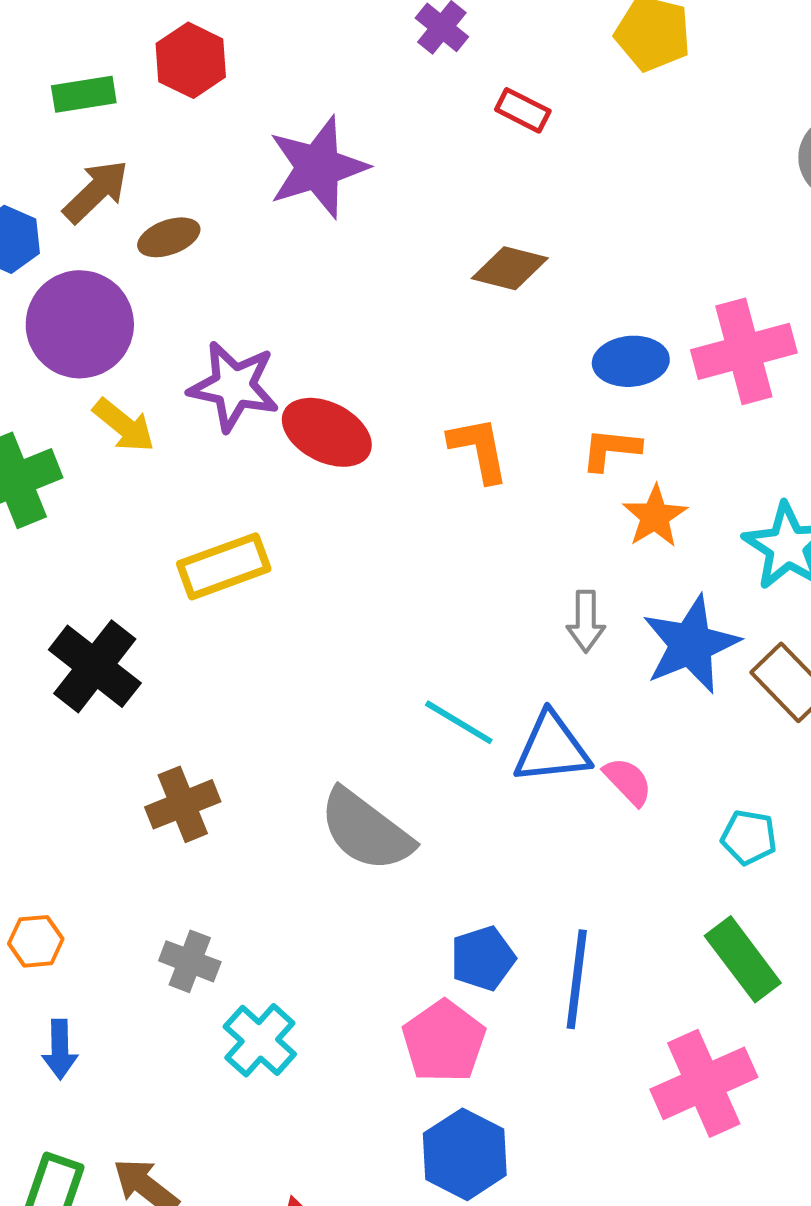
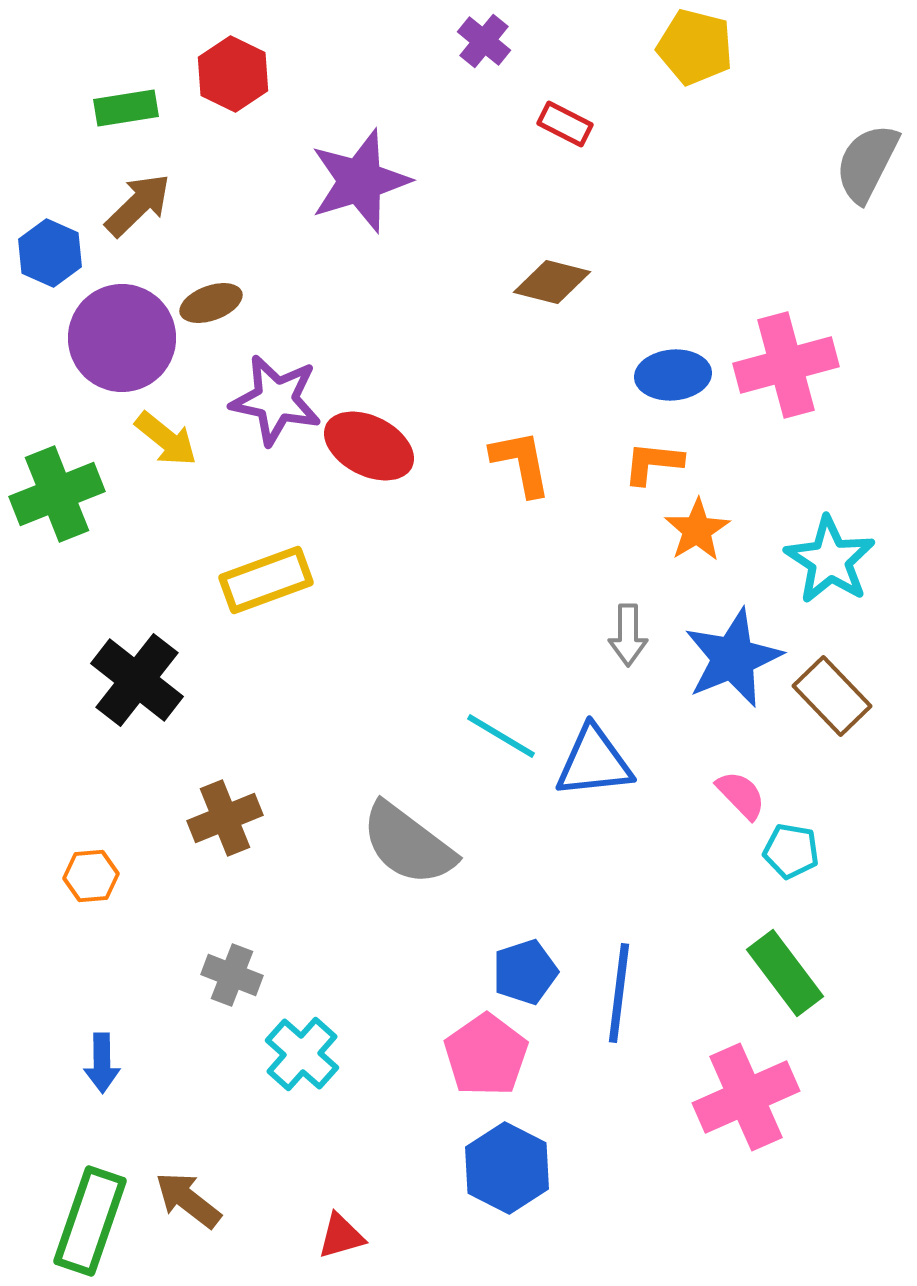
brown ellipse: (169, 237) -> (211, 303), moved
pink semicircle: (628, 781) -> (741, 795), moved
orange hexagon: (36, 941) -> (91, 876), moved

